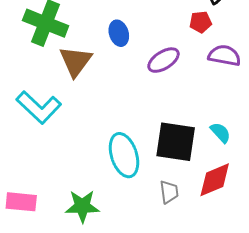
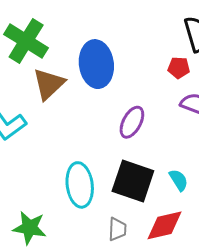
blue ellipse: (119, 33) -> (96, 64), size x1.8
purple ellipse: (164, 60) -> (132, 122), moved, turned -40

